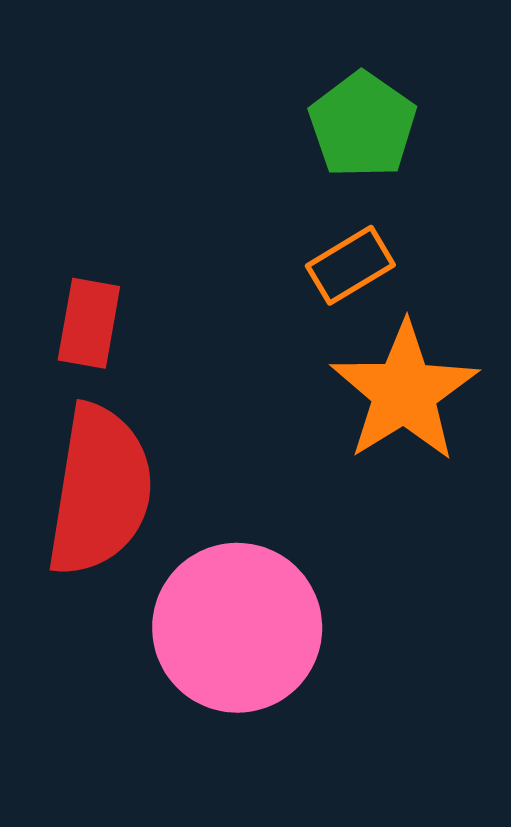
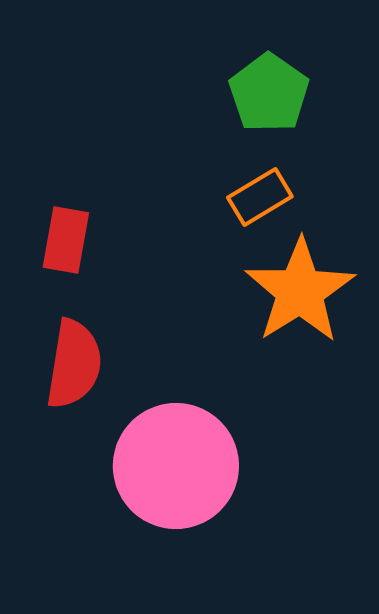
red semicircle: (100, 490) -> (74, 364), size x0.7

